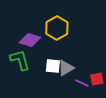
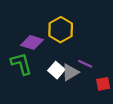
white square: (53, 66) -> (56, 70), turned 35
purple line: (82, 83) -> (85, 64), moved

